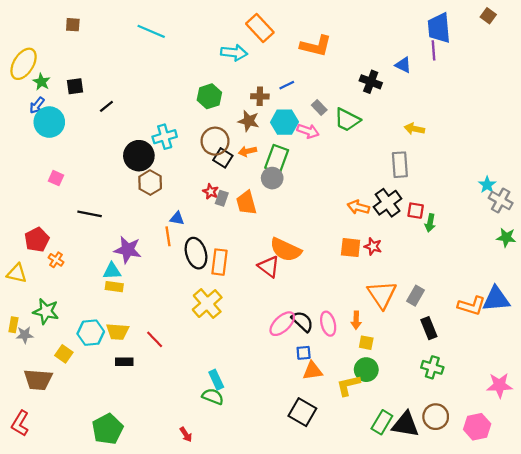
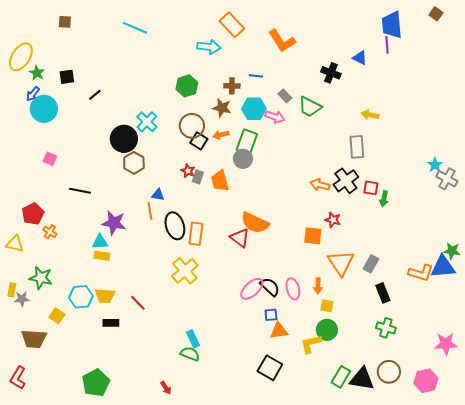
orange L-shape: (316, 46) -> (282, 41), turned 44
blue line: (287, 85) -> (256, 76), turned 32
cyan cross: (165, 137) -> (147, 122), turned -30
green star: (506, 237) -> (452, 251), moved
orange square: (351, 248) -> (313, 236), moved

